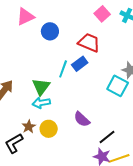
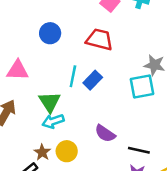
pink triangle: (25, 17) -> (18, 70), moved, turned 36
blue rectangle: (80, 64) -> (93, 80), moved
cyan square: (118, 86) -> (142, 86), turned -30
black line: (107, 137) -> (139, 150), turned 60

